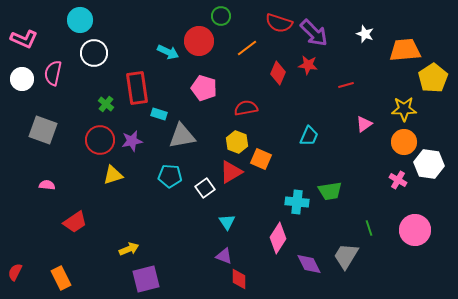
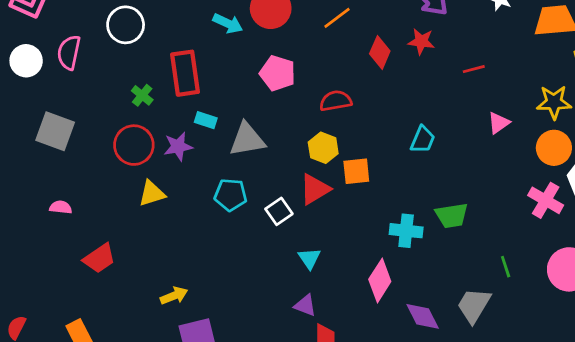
cyan rectangle: (159, 114) -> (206, 120), moved
orange square: (261, 159) -> (356, 171), turned -30
pink cross: (398, 180) -> (546, 200), size x1.4

